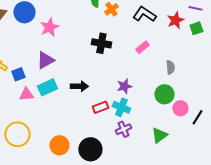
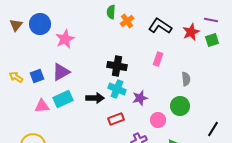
black cross: (101, 43) -> (117, 66), moved
pink rectangle: (142, 47) -> (158, 59), turned -32
blue square: (18, 74) -> (37, 76), moved
cyan cross: (121, 107) -> (117, 89), moved
pink circle: (180, 108) -> (158, 120), moved

